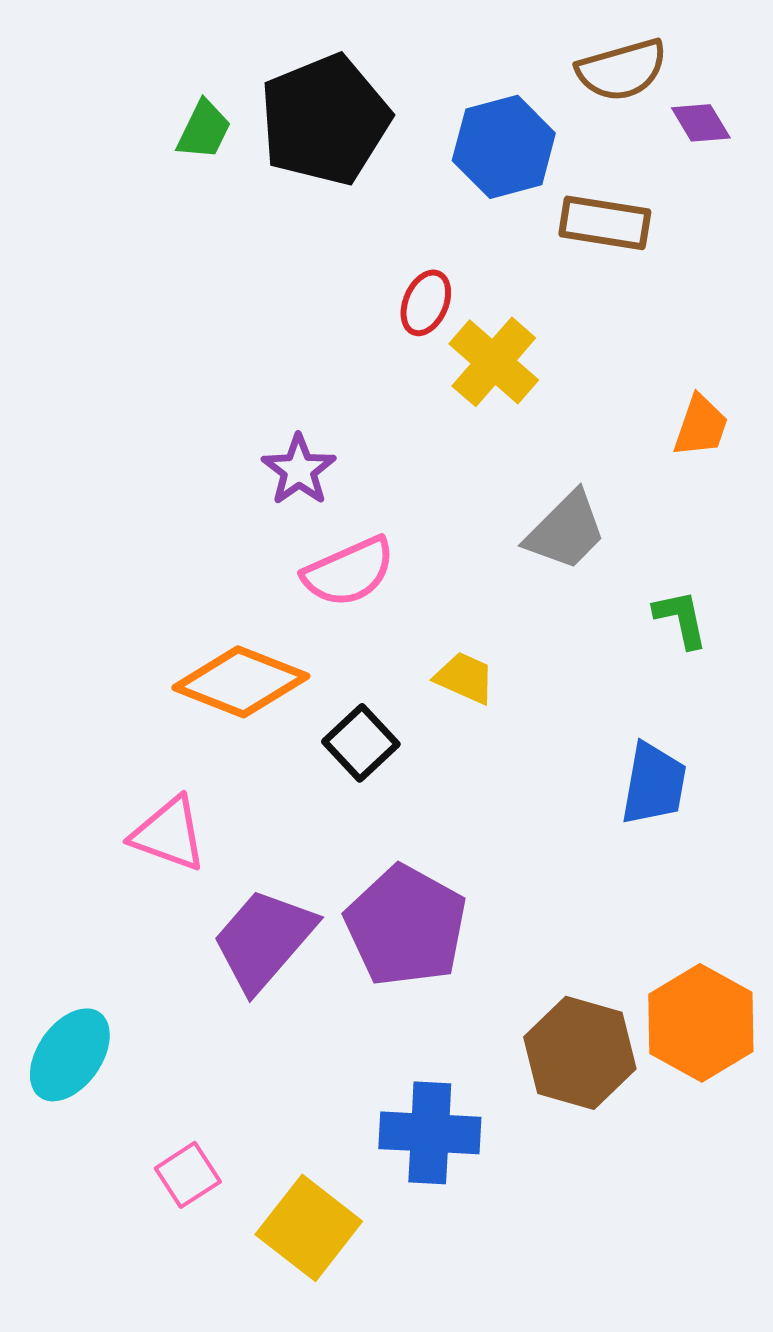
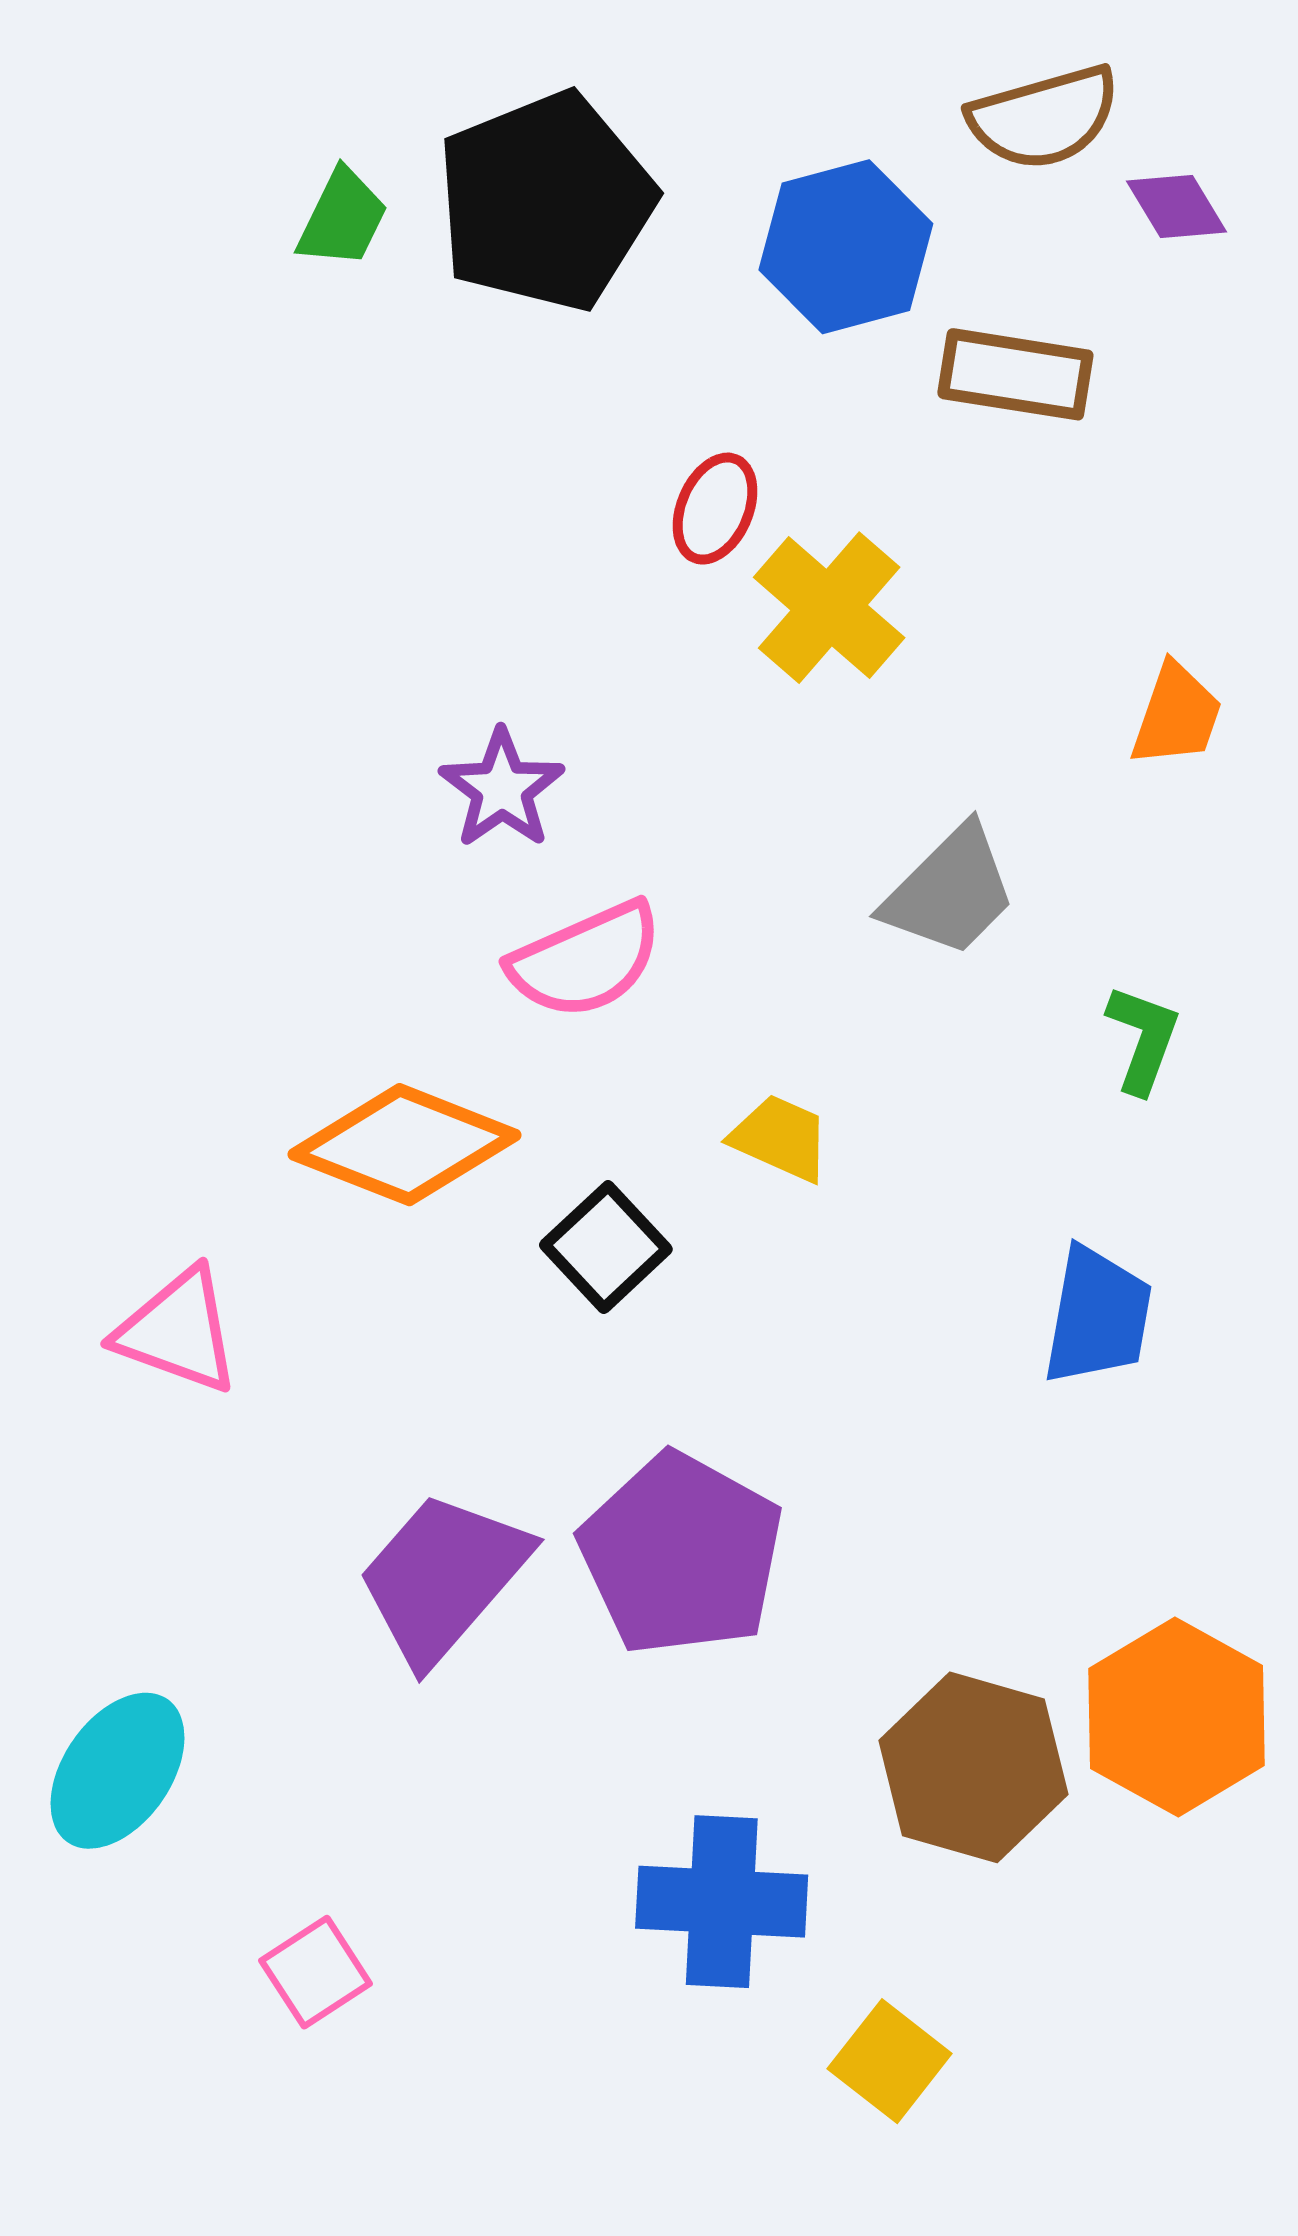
green L-shape: (681, 619) -> (1143, 1039), turned 32
pink triangle: (169, 834) -> (178, 1331), moved
yellow square: (309, 1228) -> (890, 2061), moved, size x0.7

